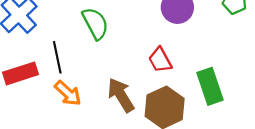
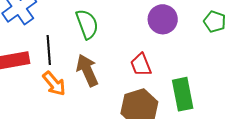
brown arrow: (121, 95) -> (87, 70), moved

